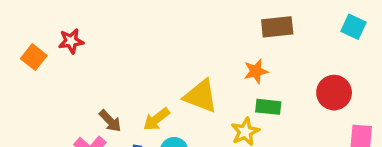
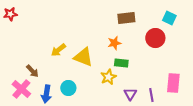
red star: (71, 41) -> (10, 14), moved
red circle: (334, 93) -> (155, 38), moved
yellow arrow: (156, 119) -> (58, 50), moved

